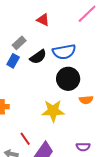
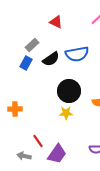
black circle: (68, 79) -> (69, 91), moved
yellow star: (53, 111) -> (66, 113), size x0.6

